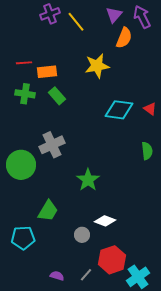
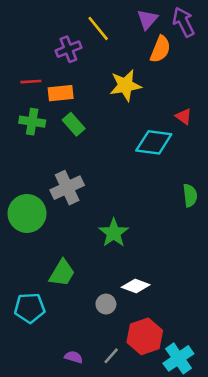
purple cross: (50, 14) -> (68, 49), moved
red triangle: (150, 109) -> (184, 116), moved

